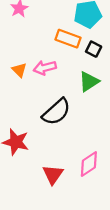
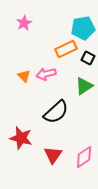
orange rectangle: (68, 39) -> (66, 49), turned -45
red triangle: (53, 174) -> (53, 155), moved

